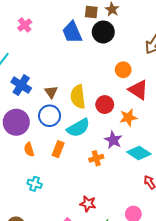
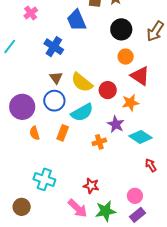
black circle: (103, 32) -> (121, 29), moved
blue cross: (21, 85) -> (54, 47), moved
yellow semicircle: (78, 97) -> (82, 82), turned -45
cyan cross: (35, 184) -> (44, 179), moved, size x1.5

